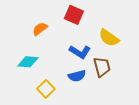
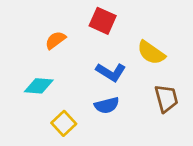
brown trapezoid: (102, 67) -> (166, 98), moved

